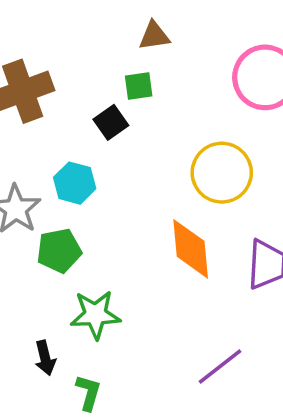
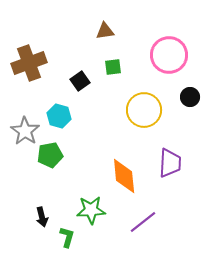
green square: (139, 86) -> (113, 67), moved
orange diamond: (191, 249) -> (124, 176), moved
green star: (95, 315) -> (91, 210), moved

